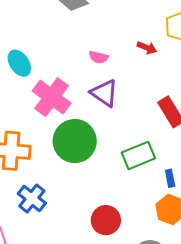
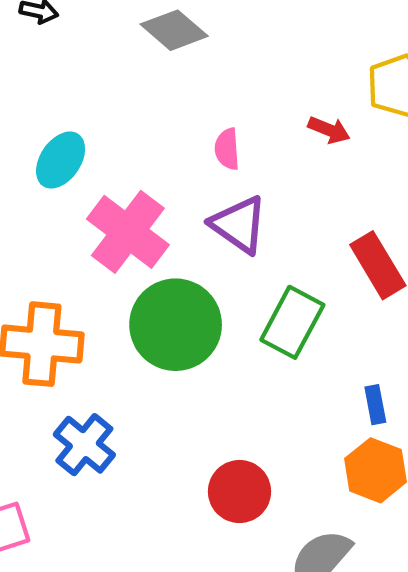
pink semicircle: (98, 57) -> (227, 149), turned 72
cyan ellipse: (19, 63) -> (61, 160), turned 68
green rectangle: (138, 155) -> (292, 322), moved, turned -40

